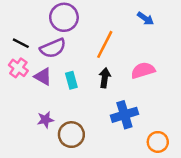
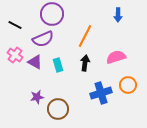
blue arrow: (145, 19) -> (118, 15), turned 56
black line: (21, 43) -> (15, 25), moved
orange circle: (158, 142) -> (128, 85), moved

